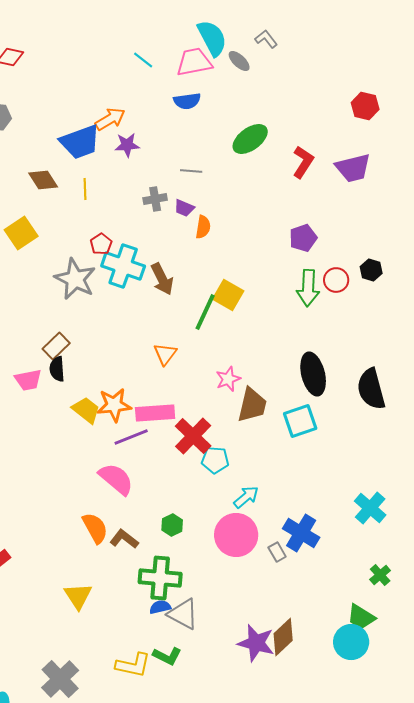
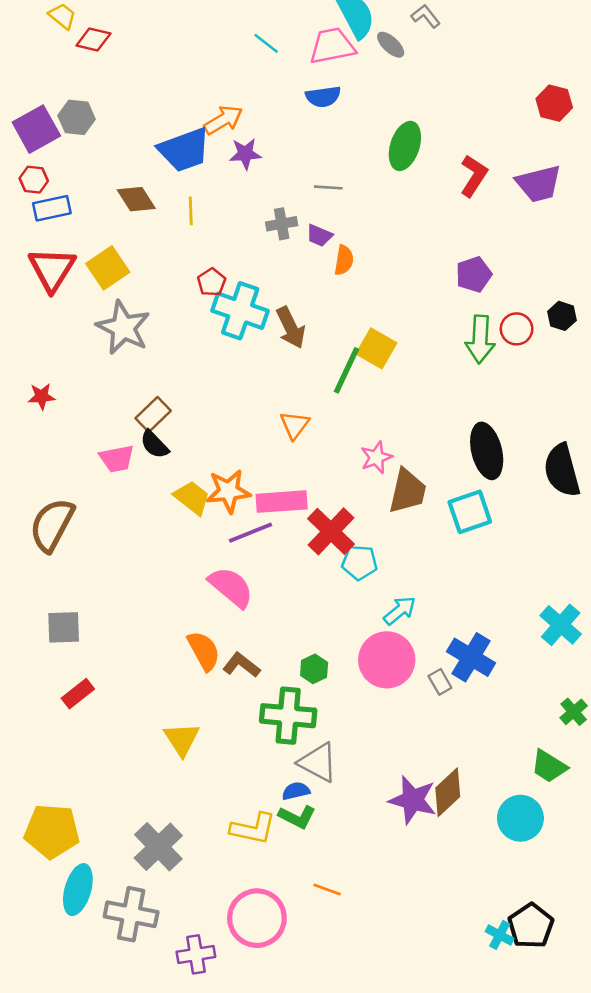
green ellipse: (250, 139) -> (405, 146), turned -36
gray star: (75, 279) -> (123, 328), moved
black semicircle: (57, 369) -> (154, 444), turned -40
green hexagon: (172, 525) -> (314, 669), moved
blue semicircle: (160, 607) -> (296, 791), moved
cyan circle: (351, 642) -> (520, 818), moved

